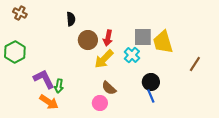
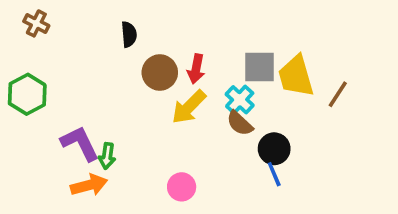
brown line: (195, 64) -> (338, 94), moved
brown semicircle: (109, 88) -> (240, 123), moved
orange arrow: (49, 102) -> (89, 185), turned -48

